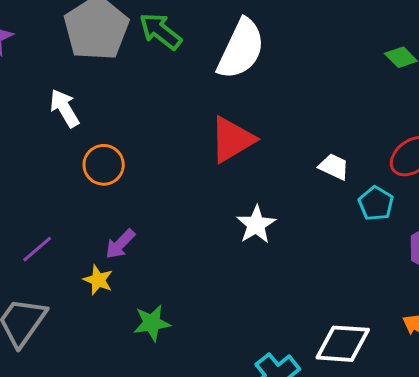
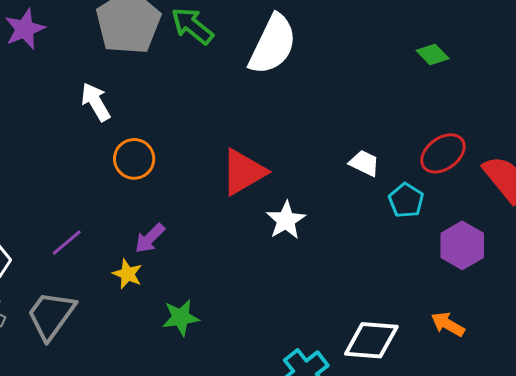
red triangle: (232, 140) -> (243, 172), moved

